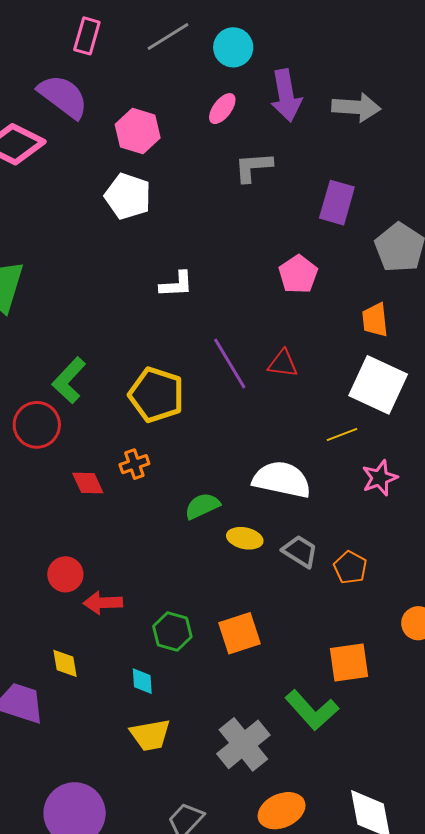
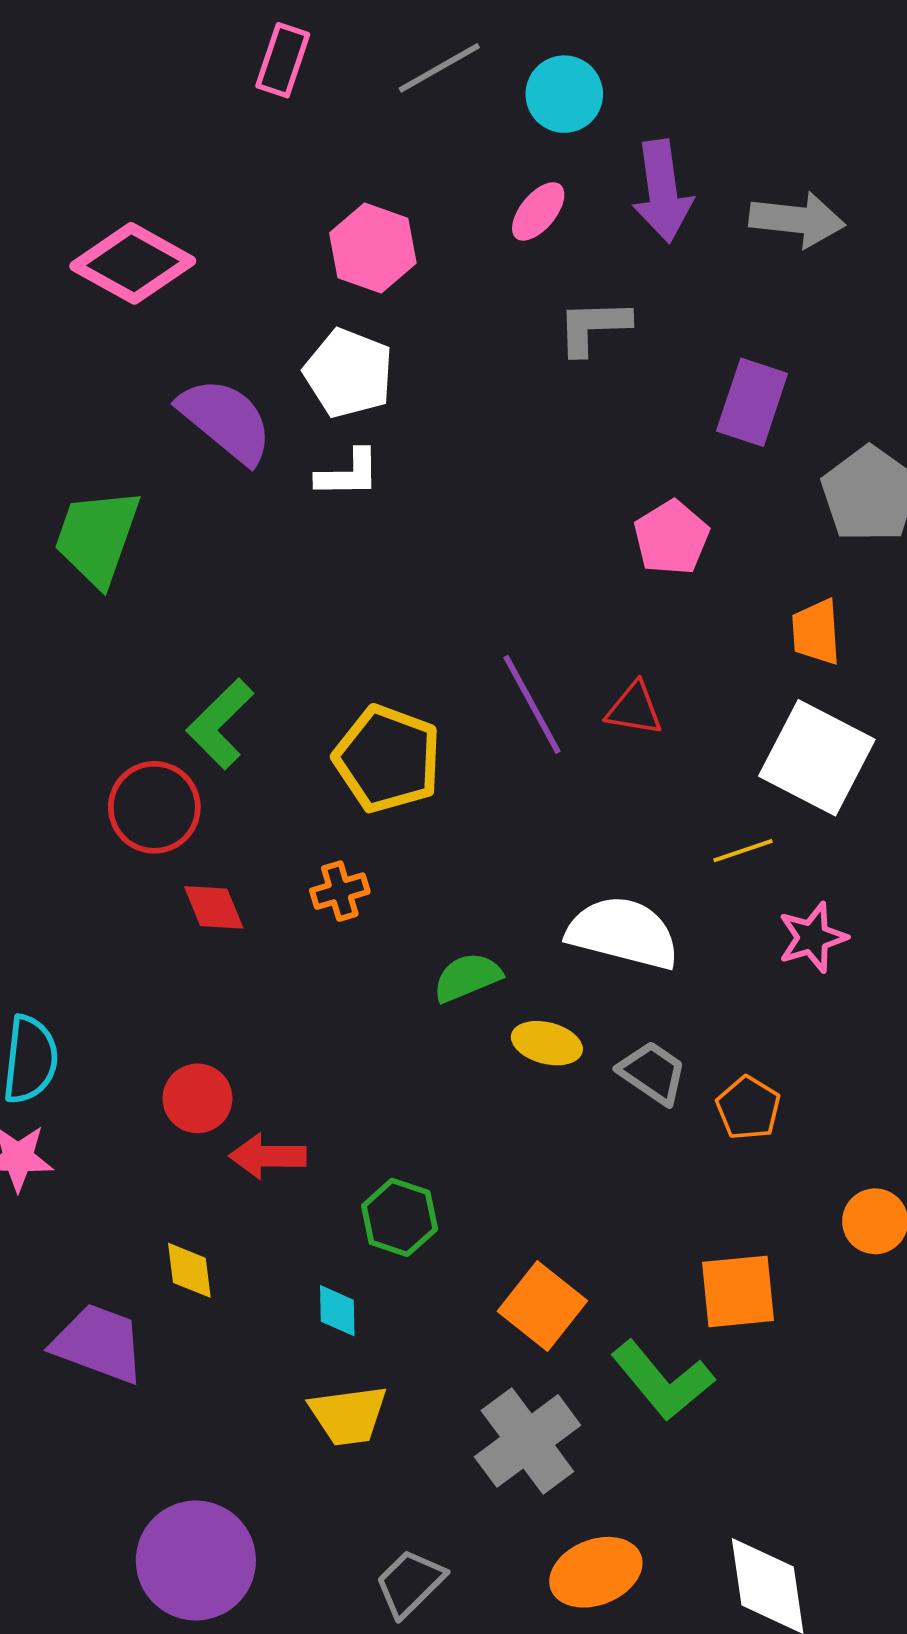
purple semicircle: (63, 96) -> (226, 420), moved
white L-shape: (176, 284) -> (348, 474), moved
red diamond: (88, 483) -> (214, 907), moved
orange square: (239, 633) -> (542, 1306), moved, turned -36

